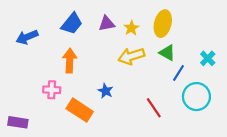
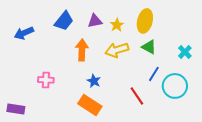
orange arrow: (70, 61) -> (82, 50), moved
blue line: (178, 73) -> (154, 74), moved
orange rectangle: (80, 110) -> (90, 105), moved

